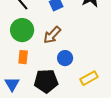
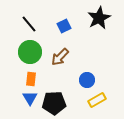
blue circle: (65, 58) -> (87, 80), moved
blue triangle: (12, 84) -> (30, 98), moved

